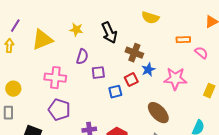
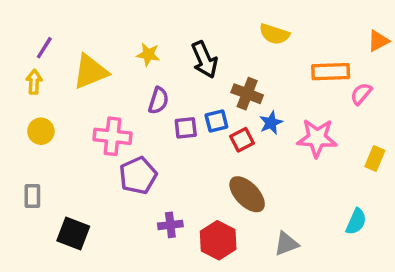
orange rectangle: (183, 40) -> (331, 72), size x1.5
pink semicircle: (201, 53) -> (361, 94), turned -88
yellow circle: (13, 89) -> (41, 131), moved
blue square: (115, 92) -> (216, 121), moved
purple pentagon: (59, 110) -> (138, 176), moved, turned 30
brown ellipse: (158, 113) -> (247, 194), moved

